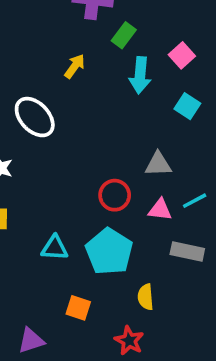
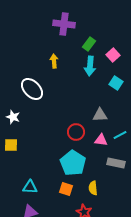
green rectangle: (124, 35) -> (89, 44), moved
yellow arrow: (75, 66) -> (54, 61), turned -40
cyan triangle: (55, 248) -> (30, 187), moved
orange square: (78, 308) -> (66, 189), moved

